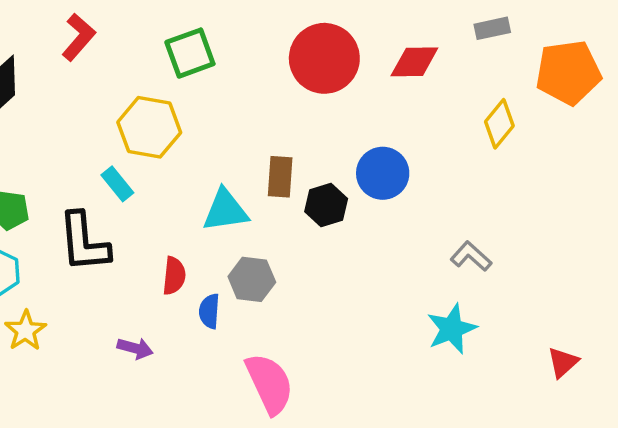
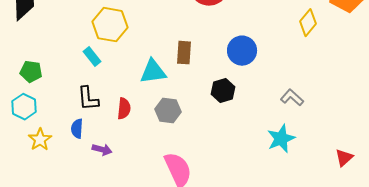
black hexagon: (326, 205) -> (223, 91), moved
black L-shape: (84, 242) -> (88, 99), moved, size x0.7
blue semicircle: (209, 311) -> (77, 129), moved

